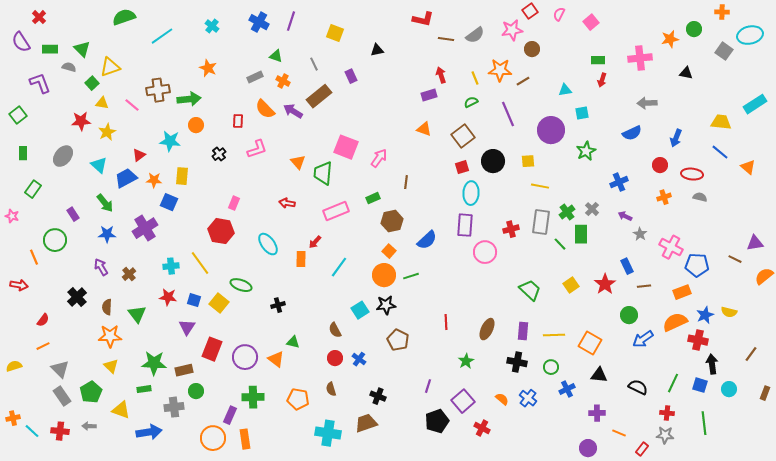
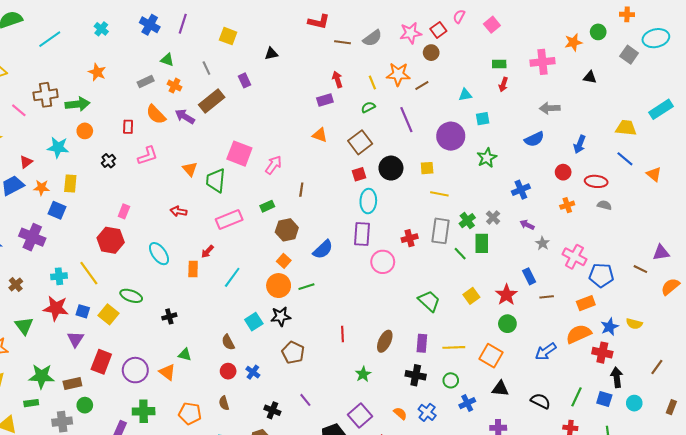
red square: (530, 11) -> (438, 30), moved
purple cross: (145, 228) -> (32, 237), turned -35
red star: (168, 297) -> (56, 308), size x1.4
green circle: (629, 315) -> (507, 324), moved
purple line: (428, 386) -> (305, 400), moved, turned -56

